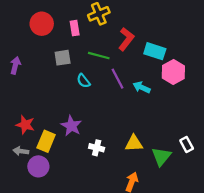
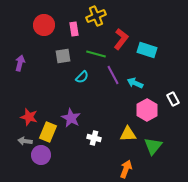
pink hexagon: (173, 72) -> (147, 110), moved
cyan semicircle: (83, 81) -> (82, 77), turned -96
white rectangle: (187, 144) -> (173, 99), moved

